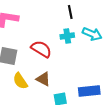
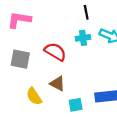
yellow semicircle: (20, 81) -> (34, 96), moved

